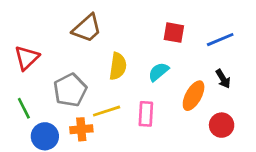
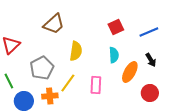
red square: (174, 33) -> (116, 27), turned -35
cyan semicircle: (158, 72) -> (114, 55), moved, turned 126
yellow line: (107, 111) -> (68, 83), turned -36

